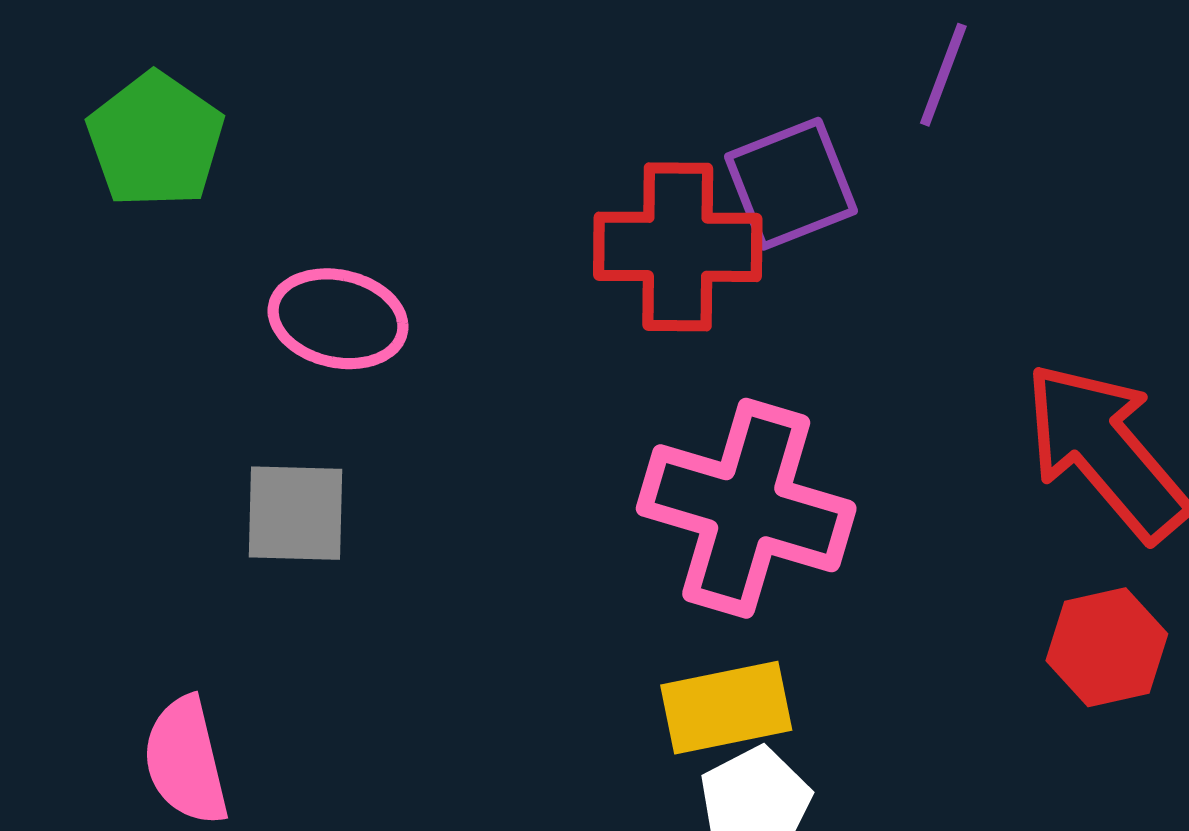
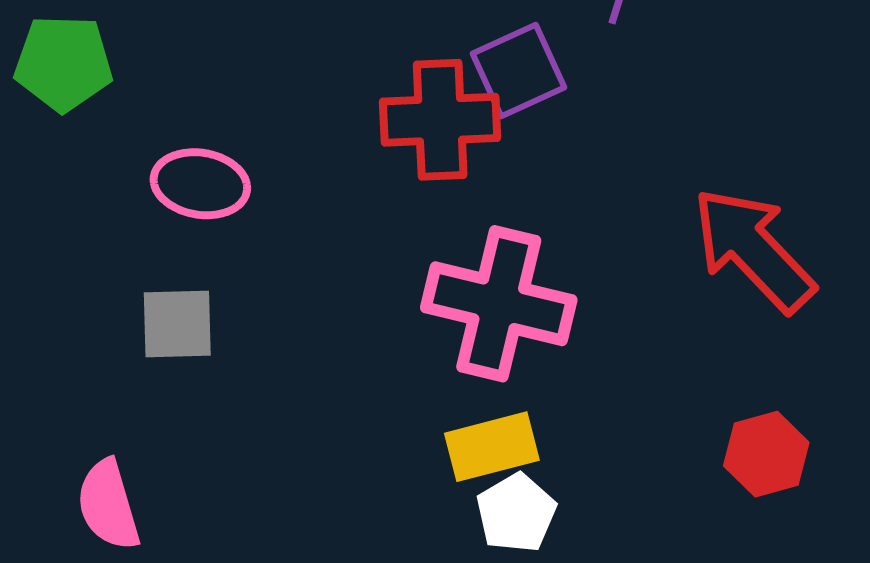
green pentagon: (156, 140) -> (63, 63), turned -30
red hexagon: (1107, 647) -> (766, 454), moved

